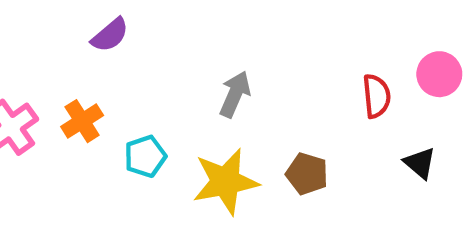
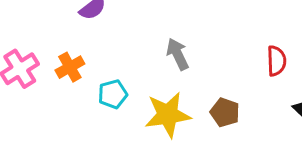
gray arrow: (235, 94) -> (178, 54), turned -52

